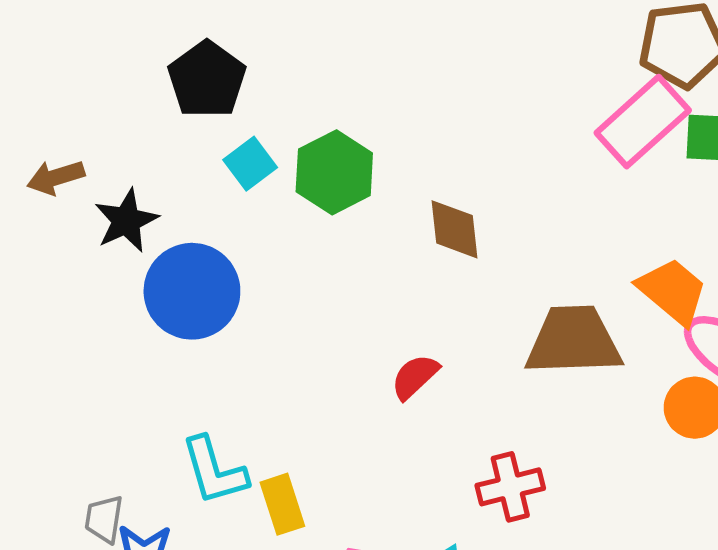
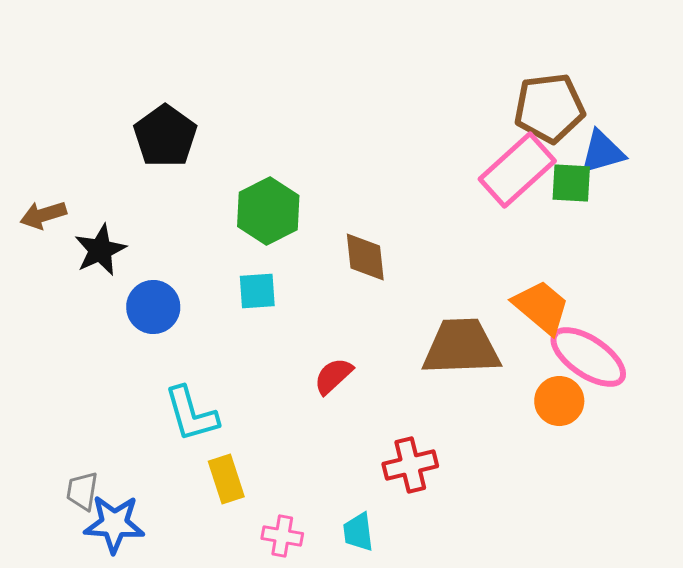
cyan square: (250, 164) -> (257, 291), moved, turned 33
blue circle: (192, 291) -> (153, 307), size x0.7
cyan L-shape: (214, 471) -> (191, 414), moved

